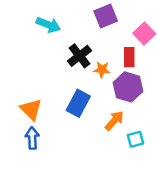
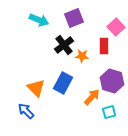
purple square: (106, 16) -> (74, 18), moved
purple hexagon: (128, 87) -> (112, 81), moved
orange triangle: (31, 109) -> (36, 88), moved
blue arrow: (32, 138) -> (26, 111), turned -42

